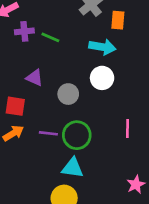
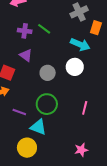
purple cross: (24, 31) -> (25, 31), moved
purple line: (48, 133) -> (19, 112), moved

